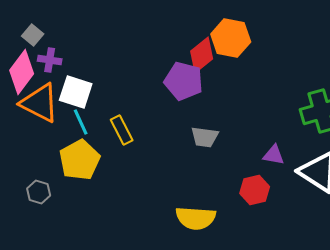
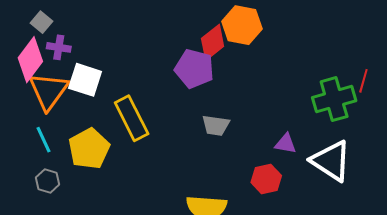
orange triangle: (40, 103) -> (49, 91), turned 39
cyan line: (81, 122) -> (44, 140), moved
yellow rectangle: (122, 130) -> (132, 118), size x1.5

